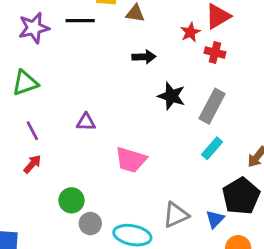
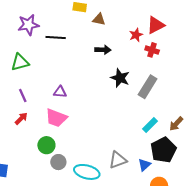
black line: (80, 21) -> (56, 38), moved
cyan rectangle: (212, 148) -> (150, 125), moved
pink trapezoid: (131, 160) -> (56, 118), moved

